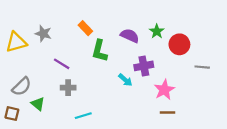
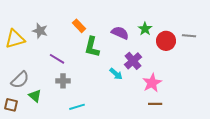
purple cross: (144, 66) -> (133, 61), turned -30
gray line: (202, 67) -> (189, 36), moved

